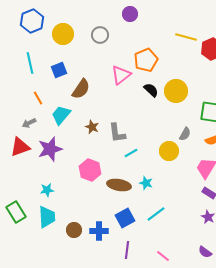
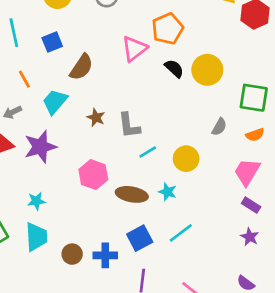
yellow circle: (169, 151) -> (186, 159), moved

